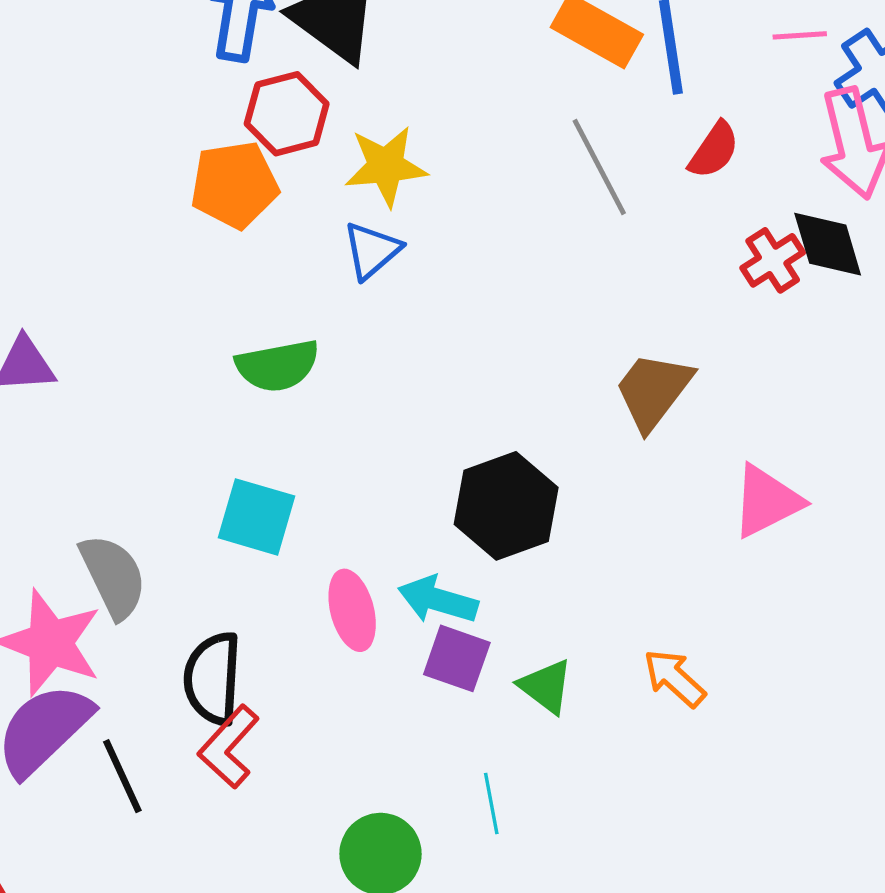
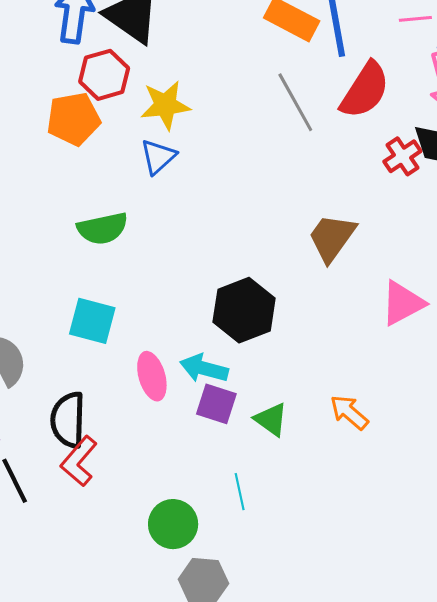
red semicircle: (714, 150) -> (365, 90), size x1.6

